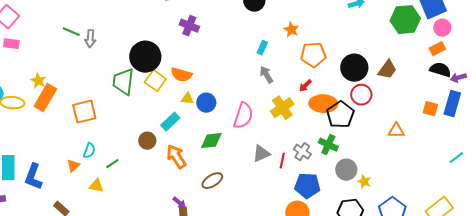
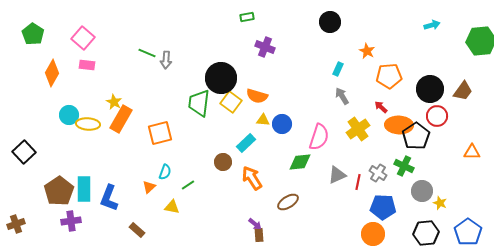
red arrow: (305, 86) -> (381, 107), turned 88
green diamond: (211, 141) -> (300, 162), moved

